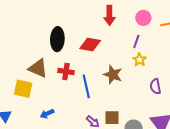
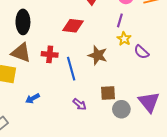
black ellipse: (57, 39) -> (23, 22), moved
purple semicircle: (155, 86) -> (142, 52), moved, turned -35
brown square: (112, 118) -> (108, 93), moved

